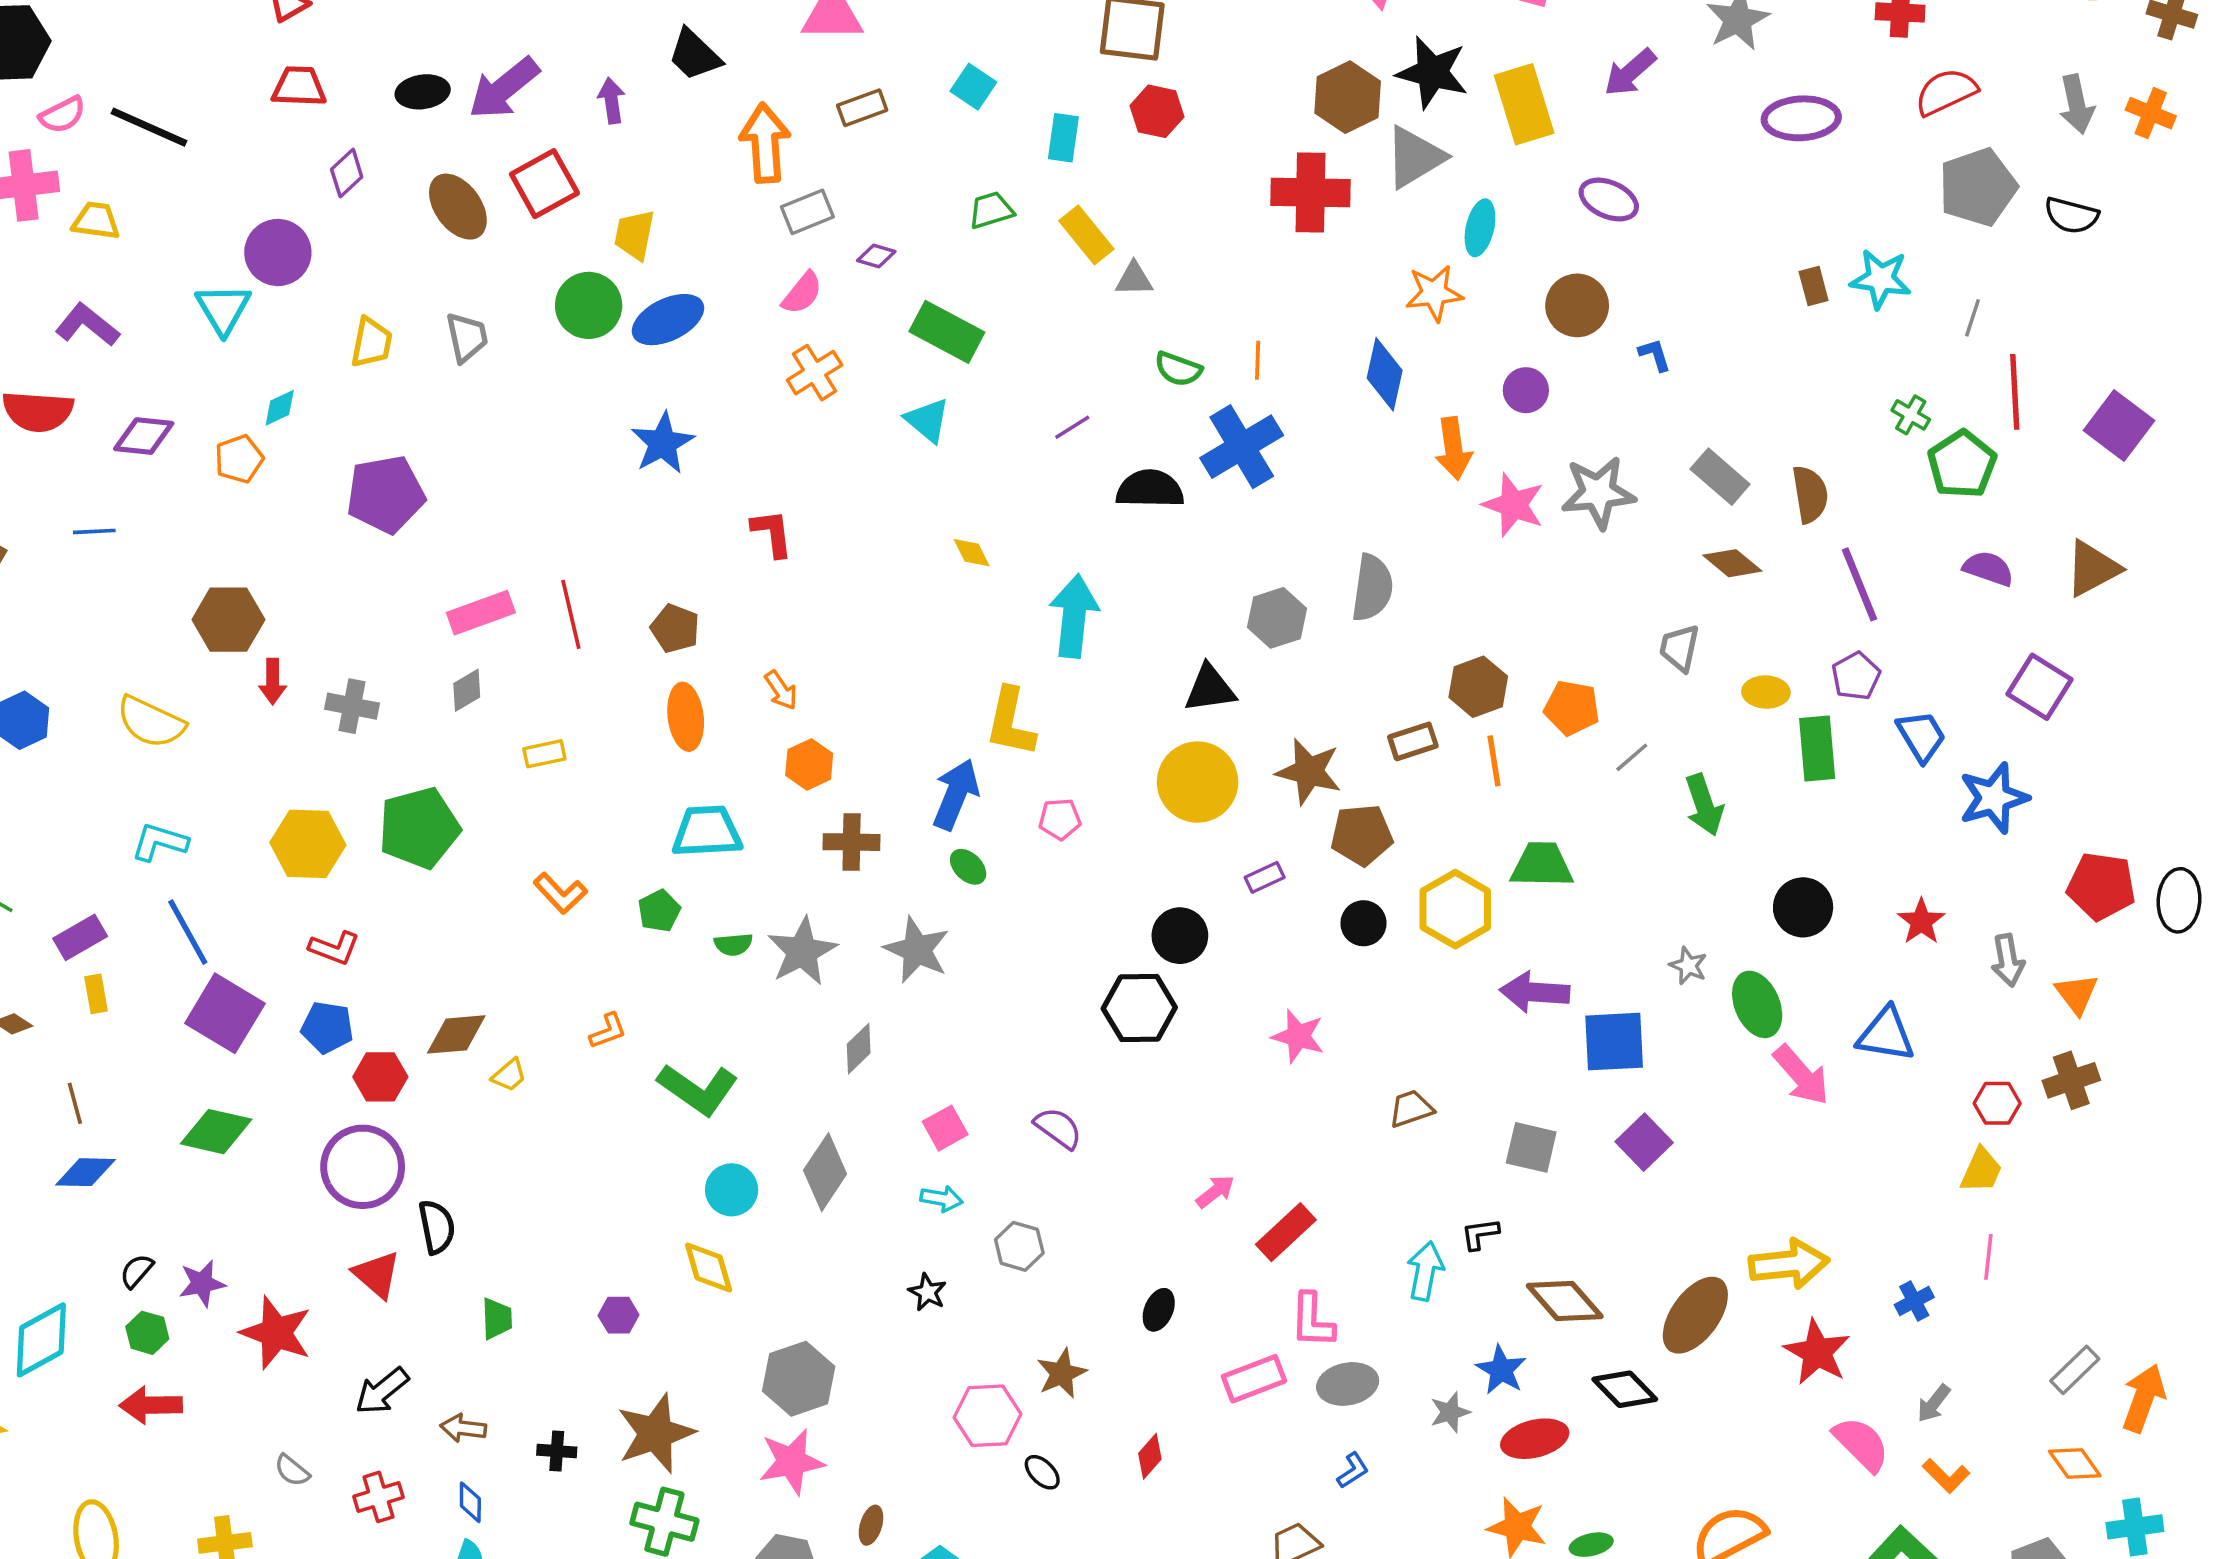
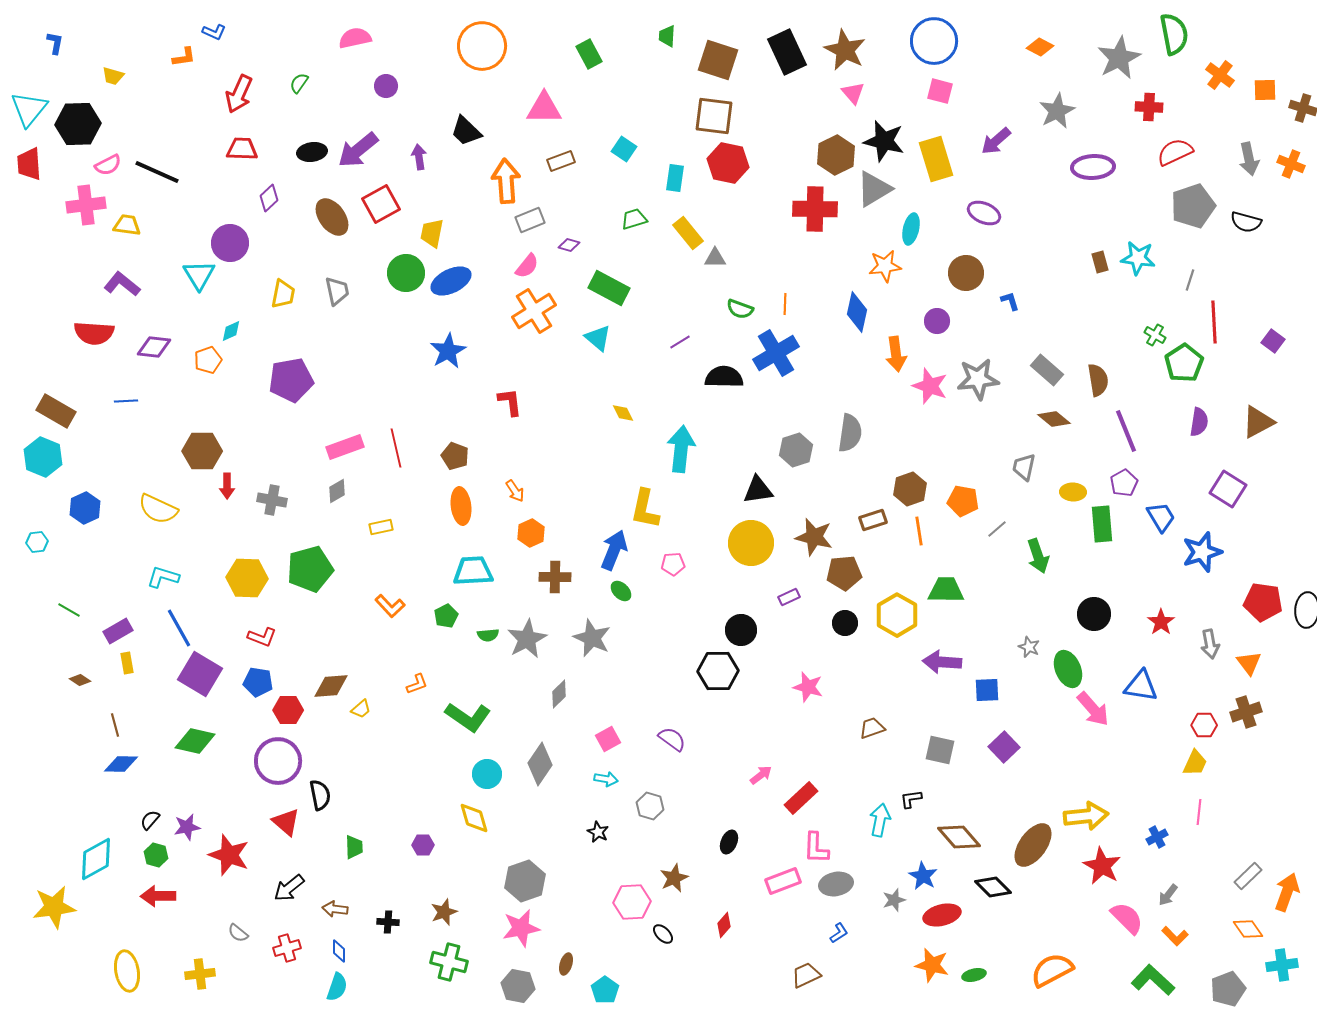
red hexagon: (1157, 111) -> (728, 163), size x1.4
orange cross: (815, 373) -> (534, 311), size x1.4
purple square: (2119, 425) -> (1273, 341), size x0.6
purple semicircle: (1988, 568) -> (1199, 422), turned 80
blue square: (1614, 1042) -> (987, 690), size x0.7
brown star: (656, 1433) -> (444, 912), size x0.6

